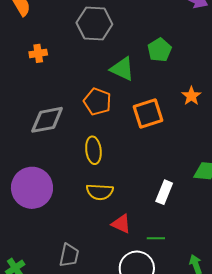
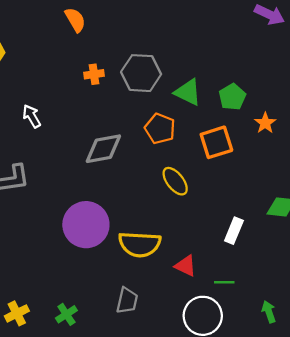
gray hexagon: (94, 23) -> (141, 73), moved
green pentagon: (159, 50) -> (232, 97), moved
yellow ellipse: (93, 150) -> (175, 181), moved, turned -32
yellow semicircle: (100, 192) -> (140, 244), moved, size x1.4

